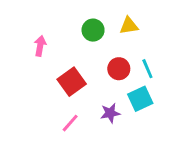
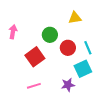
green circle: (93, 30) -> (50, 35), moved
purple star: (110, 113) -> (68, 85), moved
pink line: (70, 123) -> (34, 86), turned 32

